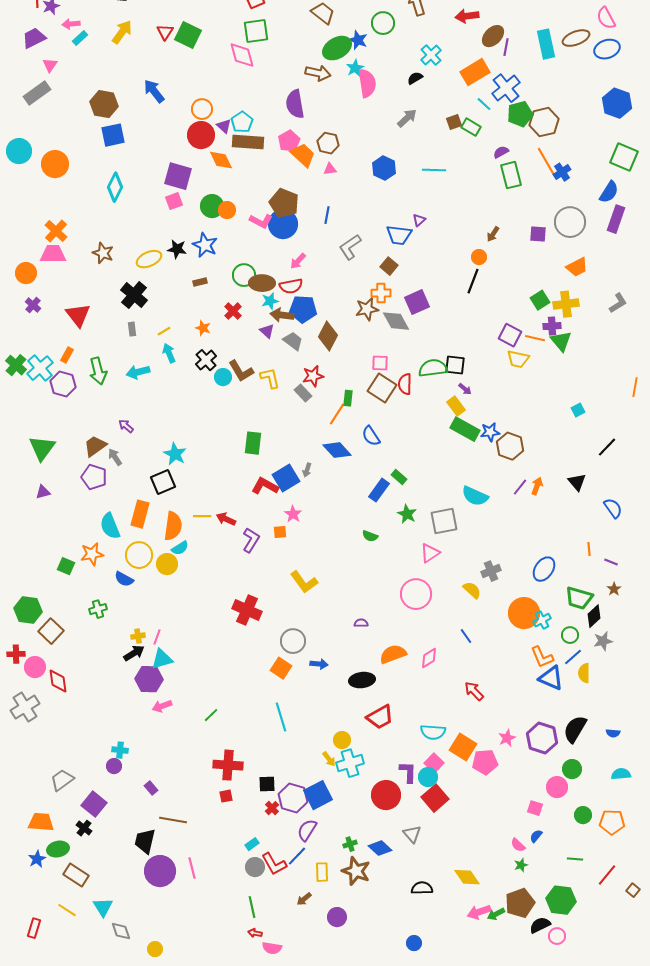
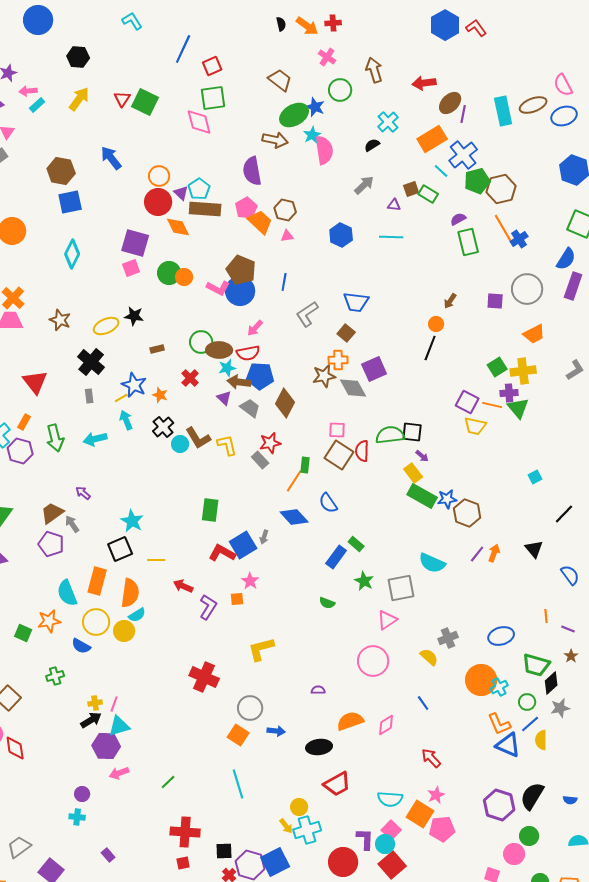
purple triangle: (419, 220) -> (394, 205), moved, turned 48
blue star: (205, 245) -> (134, 385), moved
yellow line: (202, 516) -> (156, 560), moved
blue ellipse: (544, 569) -> (501, 636), turned 40
yellow L-shape: (304, 582) -> (261, 649), turned 112
pink star: (507, 738) -> (436, 795), moved
purple circle: (114, 766) -> (82, 794), moved

